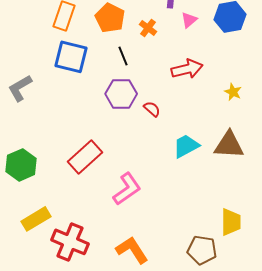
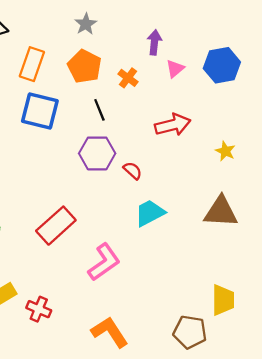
cyan trapezoid: (186, 146) -> (150, 213), moved
red cross: (70, 242) -> (39, 309), moved, size x0.6

